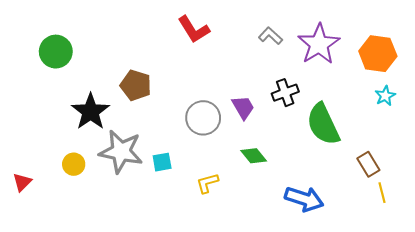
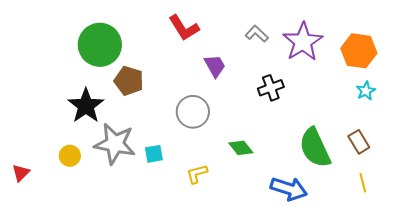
green circle: (56, 52) -> (100, 45), moved, size x1.4
purple trapezoid: (243, 107) -> (215, 66), moved
green semicircle: (323, 124) -> (315, 148), moved
brown rectangle: (368, 164) -> (359, 142), moved

